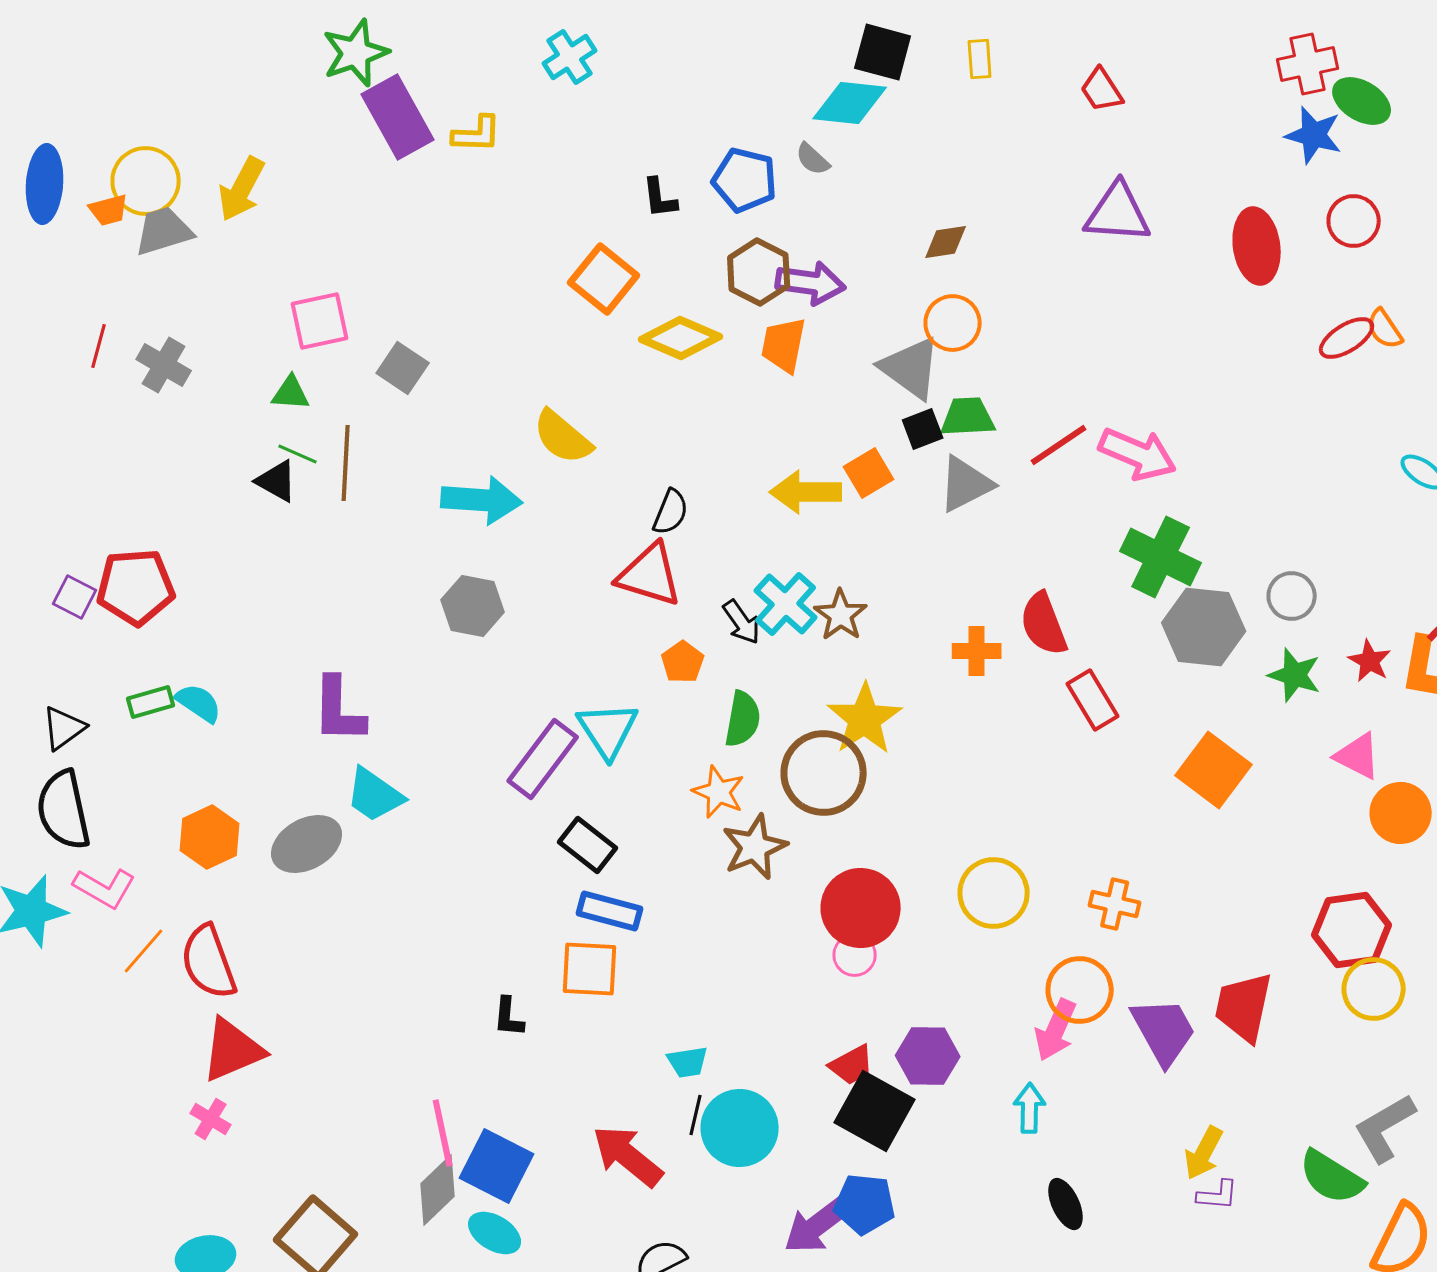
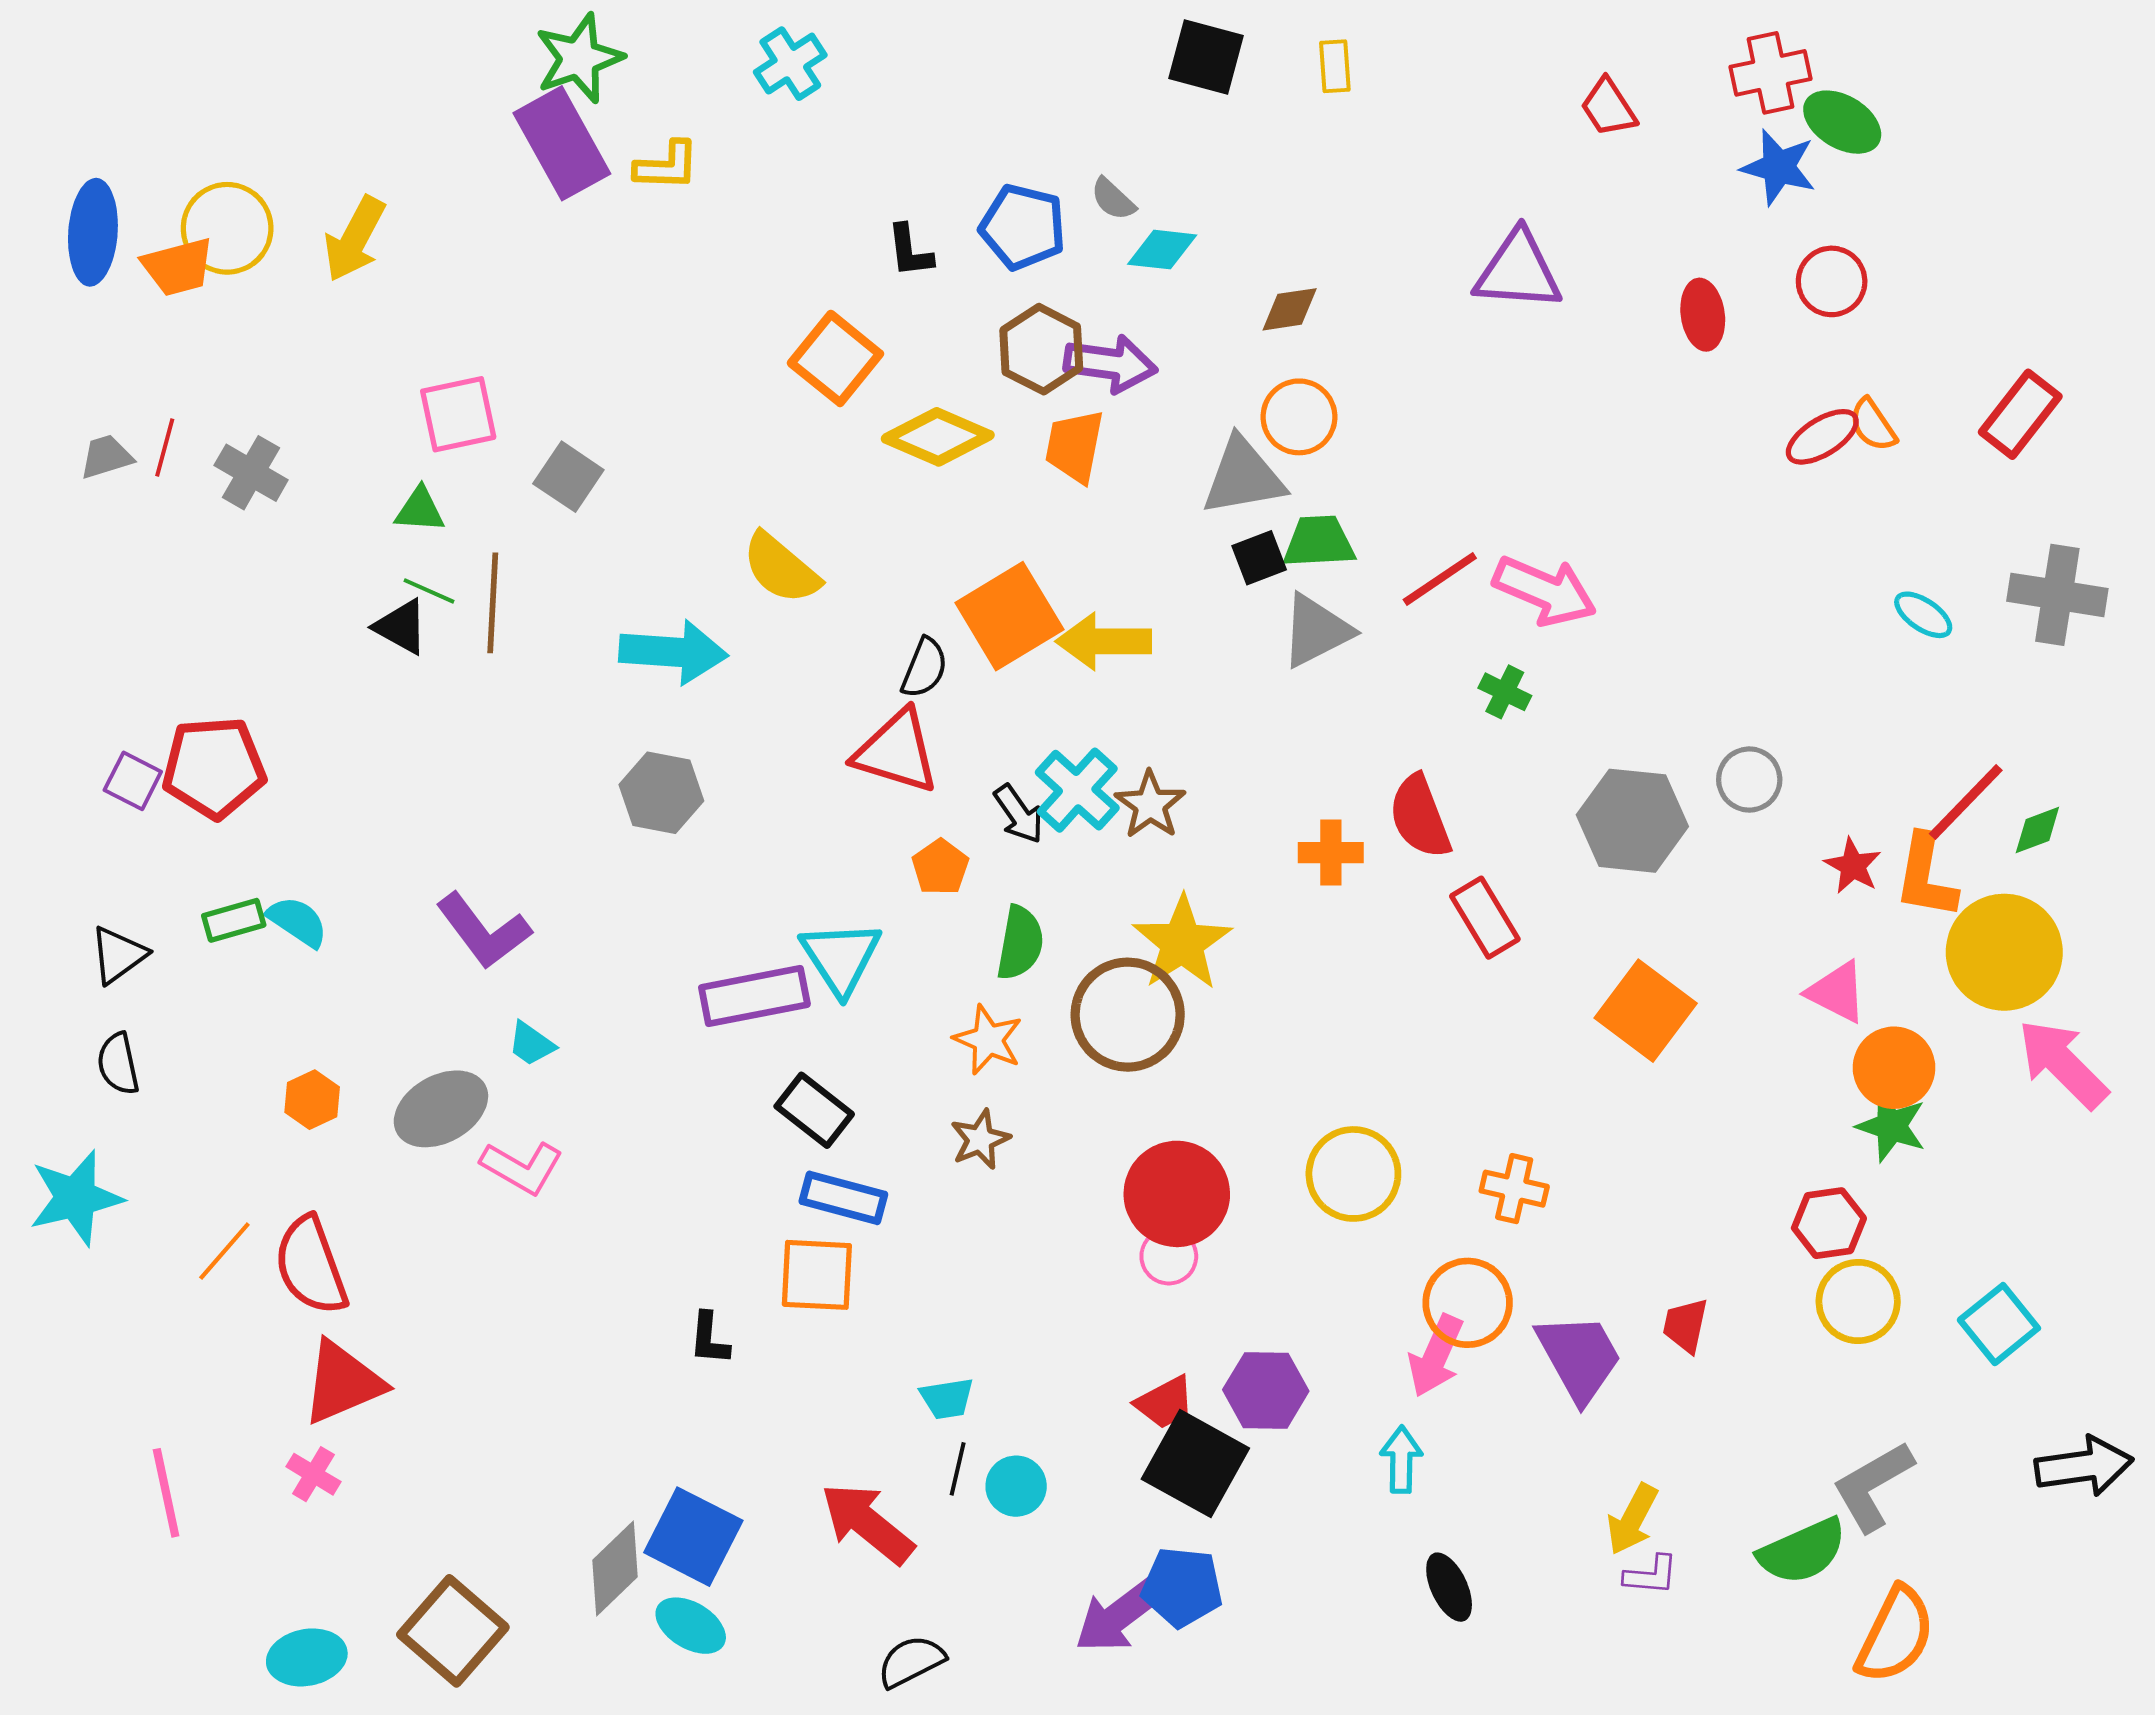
green star: (356, 53) -> (579, 58), moved
red trapezoid: (1102, 90) -> (1608, 107), moved
cyan diamond: (850, 103) -> (1162, 250), moved, size x0.7
orange trapezoid: (109, 210) -> (178, 267), size x1.4
gray trapezoid: (164, 231) -> (106, 457), moved, size x0.7
red ellipse: (1257, 246) -> (1703, 315), size x0.7
gray triangle: (911, 368) -> (1243, 477), turned -46
orange square: (869, 473) -> (1009, 616), moved, size x1.6
green cross: (1161, 557) -> (1505, 692), moved, size x0.5
green star: (1295, 675) -> (1891, 1126), moved
purple L-shape: (339, 710) -> (483, 931), turned -38
purple rectangle: (543, 759) -> (754, 996), turned 42
cyan trapezoid: (375, 795) -> (531, 1044), size x0.6
black semicircle: (64, 810) -> (118, 1064), size x0.6
orange hexagon: (210, 837) -> (312, 1100), size x0.7
brown star: (755, 847) -> (980, 1139), moved, size x0.7
pink L-shape: (105, 888) -> (522, 1167), moved
red hexagon: (1352, 930) -> (1829, 1223), size x0.7
red trapezoid: (1244, 1007) -> (1685, 1325), size x0.6
cyan circle: (740, 1128) -> (1016, 1486), size x0.6
pink line: (443, 1133) -> (166, 1493), moved
green semicircle: (1332, 1177) -> (1802, 1551), turned -56

